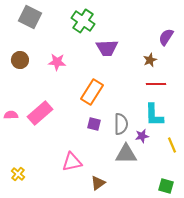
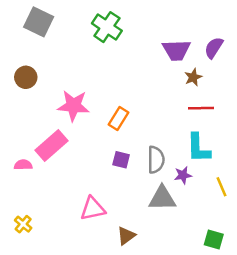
purple trapezoid: (107, 48) -> (176, 50), moved
pink star: (57, 62) -> (73, 106), moved, size x1.4
orange rectangle: (92, 92) -> (118, 118), size x0.7
pink semicircle: (11, 115) -> (23, 165), moved

